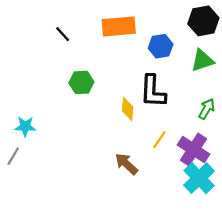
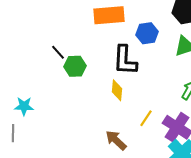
black line: (63, 34) -> (58, 52), moved
black L-shape: (153, 91) -> (125, 60), moved
gray line: (13, 156) -> (13, 133), turned -30

